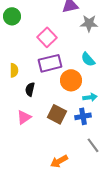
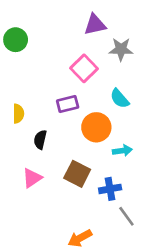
pink square: (47, 37) -> (84, 68), moved
purple rectangle: (50, 63) -> (68, 104), size x0.7
blue cross: (83, 116) -> (110, 189), moved

